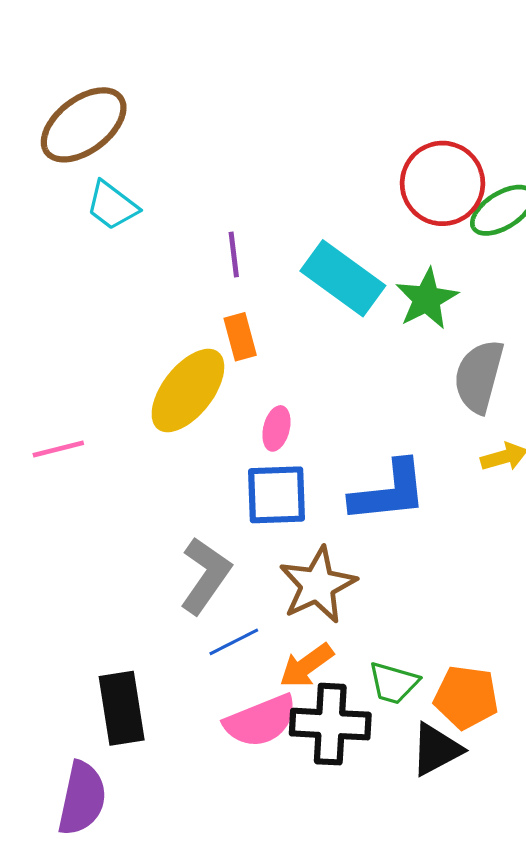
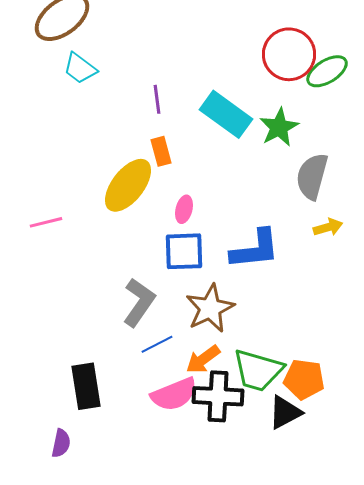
green trapezoid: (393, 683) -> (258, 370), size x1.6
purple semicircle: (82, 798) -> (61, 443), size x0.6

